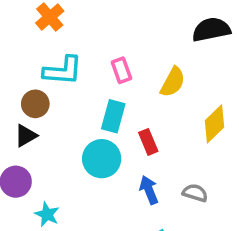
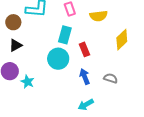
yellow semicircle: (173, 82) -> (99, 16), turned 54
brown circle: (35, 104) -> (13, 22), moved
cyan star: (47, 214) -> (27, 82), moved

